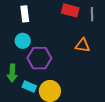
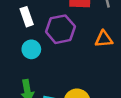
purple hexagon: (39, 58) -> (60, 29), moved

